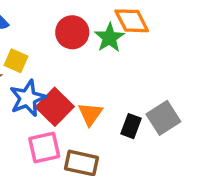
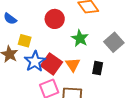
green star: (110, 38) -> (80, 38), moved
gray square: (163, 118) -> (114, 42), moved

